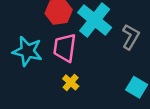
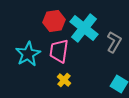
cyan star: (27, 51) -> (28, 54), turned 30

